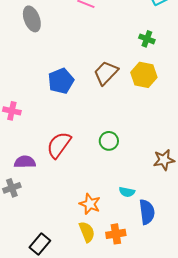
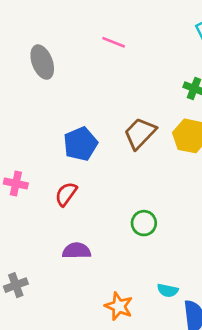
red semicircle: (59, 145) -> (66, 194), moved, size x0.7
purple semicircle: (25, 162) -> (77, 251), moved

